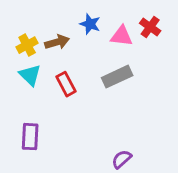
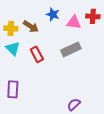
red cross: (150, 27) -> (93, 16), turned -32
brown arrow: (57, 42) -> (31, 26), turned 49
yellow cross: (27, 45) -> (11, 28), turned 32

